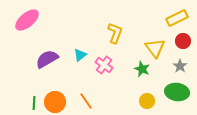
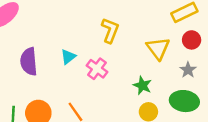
purple semicircle: (47, 59) -> (29, 62), turned -65
green star: (142, 69) -> (142, 85), moved

